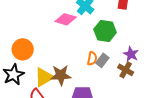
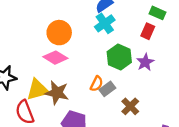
pink diamond: (66, 19) -> (55, 58), moved
orange circle: (23, 49) -> (59, 33), moved
purple star: (131, 54) -> (145, 62), moved

